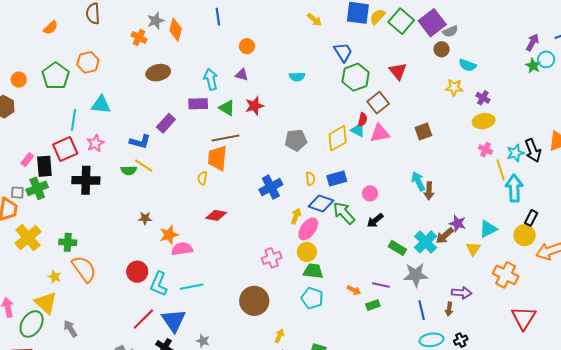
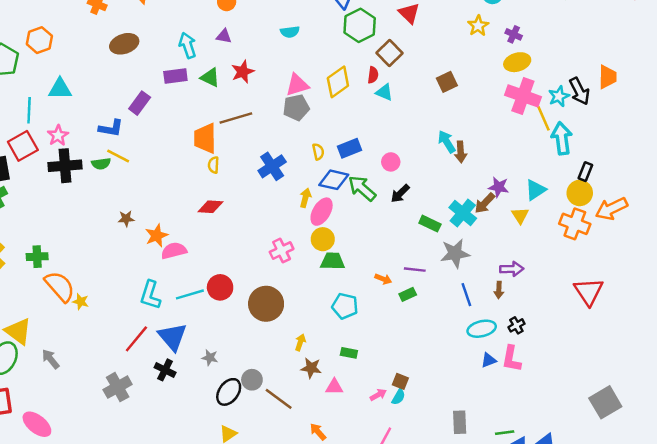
yellow star: (454, 87) -> (478, 26), turned -30
cyan triangle: (358, 130) -> (384, 92), moved
pink triangle: (380, 133) -> (297, 85), moved
brown line: (225, 138) -> (236, 118), moved
yellow diamond: (338, 138) -> (338, 82), moved
pink cross: (485, 150) -> (523, 96), size x2.0
yellow semicircle: (202, 178) -> (213, 165), moved
black cross: (86, 180) -> (65, 166), moved
red circle: (137, 272) -> (220, 287), moved
orange cross: (506, 275) -> (575, 224), moved
yellow star: (55, 277) -> (81, 302), moved
cyan pentagon: (312, 298) -> (345, 306), moved

